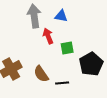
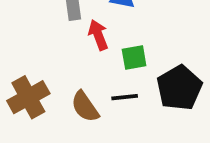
black line: (62, 83) -> (125, 97), moved

